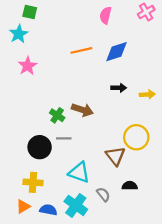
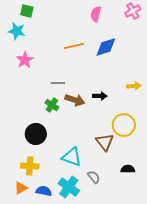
cyan star: (19, 34) -> (17, 31), turned -30
black arrow: (119, 88) -> (100, 96), moved
gray line: (64, 138) -> (58, 83), moved
black semicircle: (130, 186) -> (128, 169), moved

